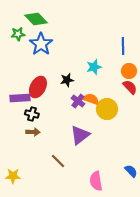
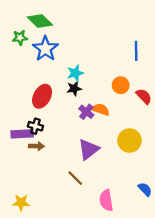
cyan star: (94, 67) -> (75, 73), moved
orange circle: (129, 71) -> (121, 85), moved
purple rectangle: (20, 98) -> (22, 134), moved
yellow circle: (107, 109) -> (130, 141), moved
brown line: (58, 161) -> (75, 178), moved
yellow star: (13, 176) -> (21, 203), moved

